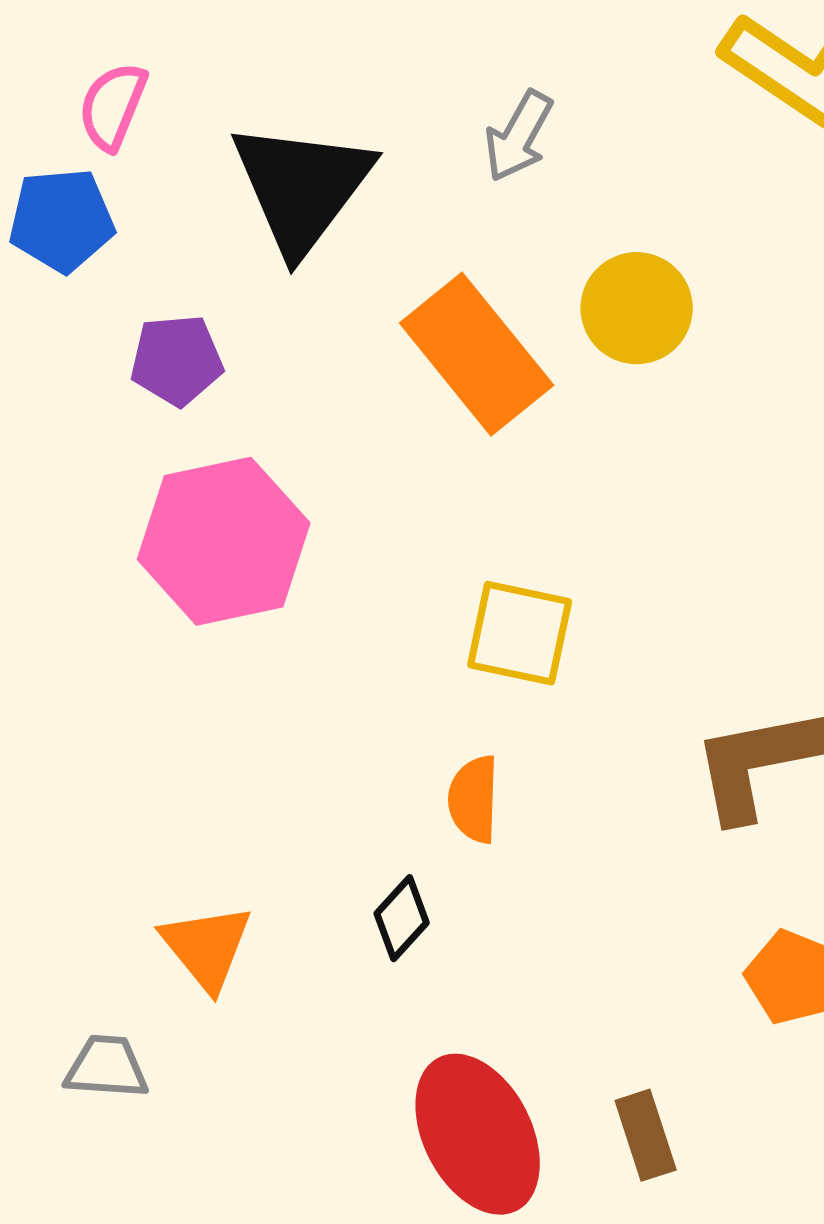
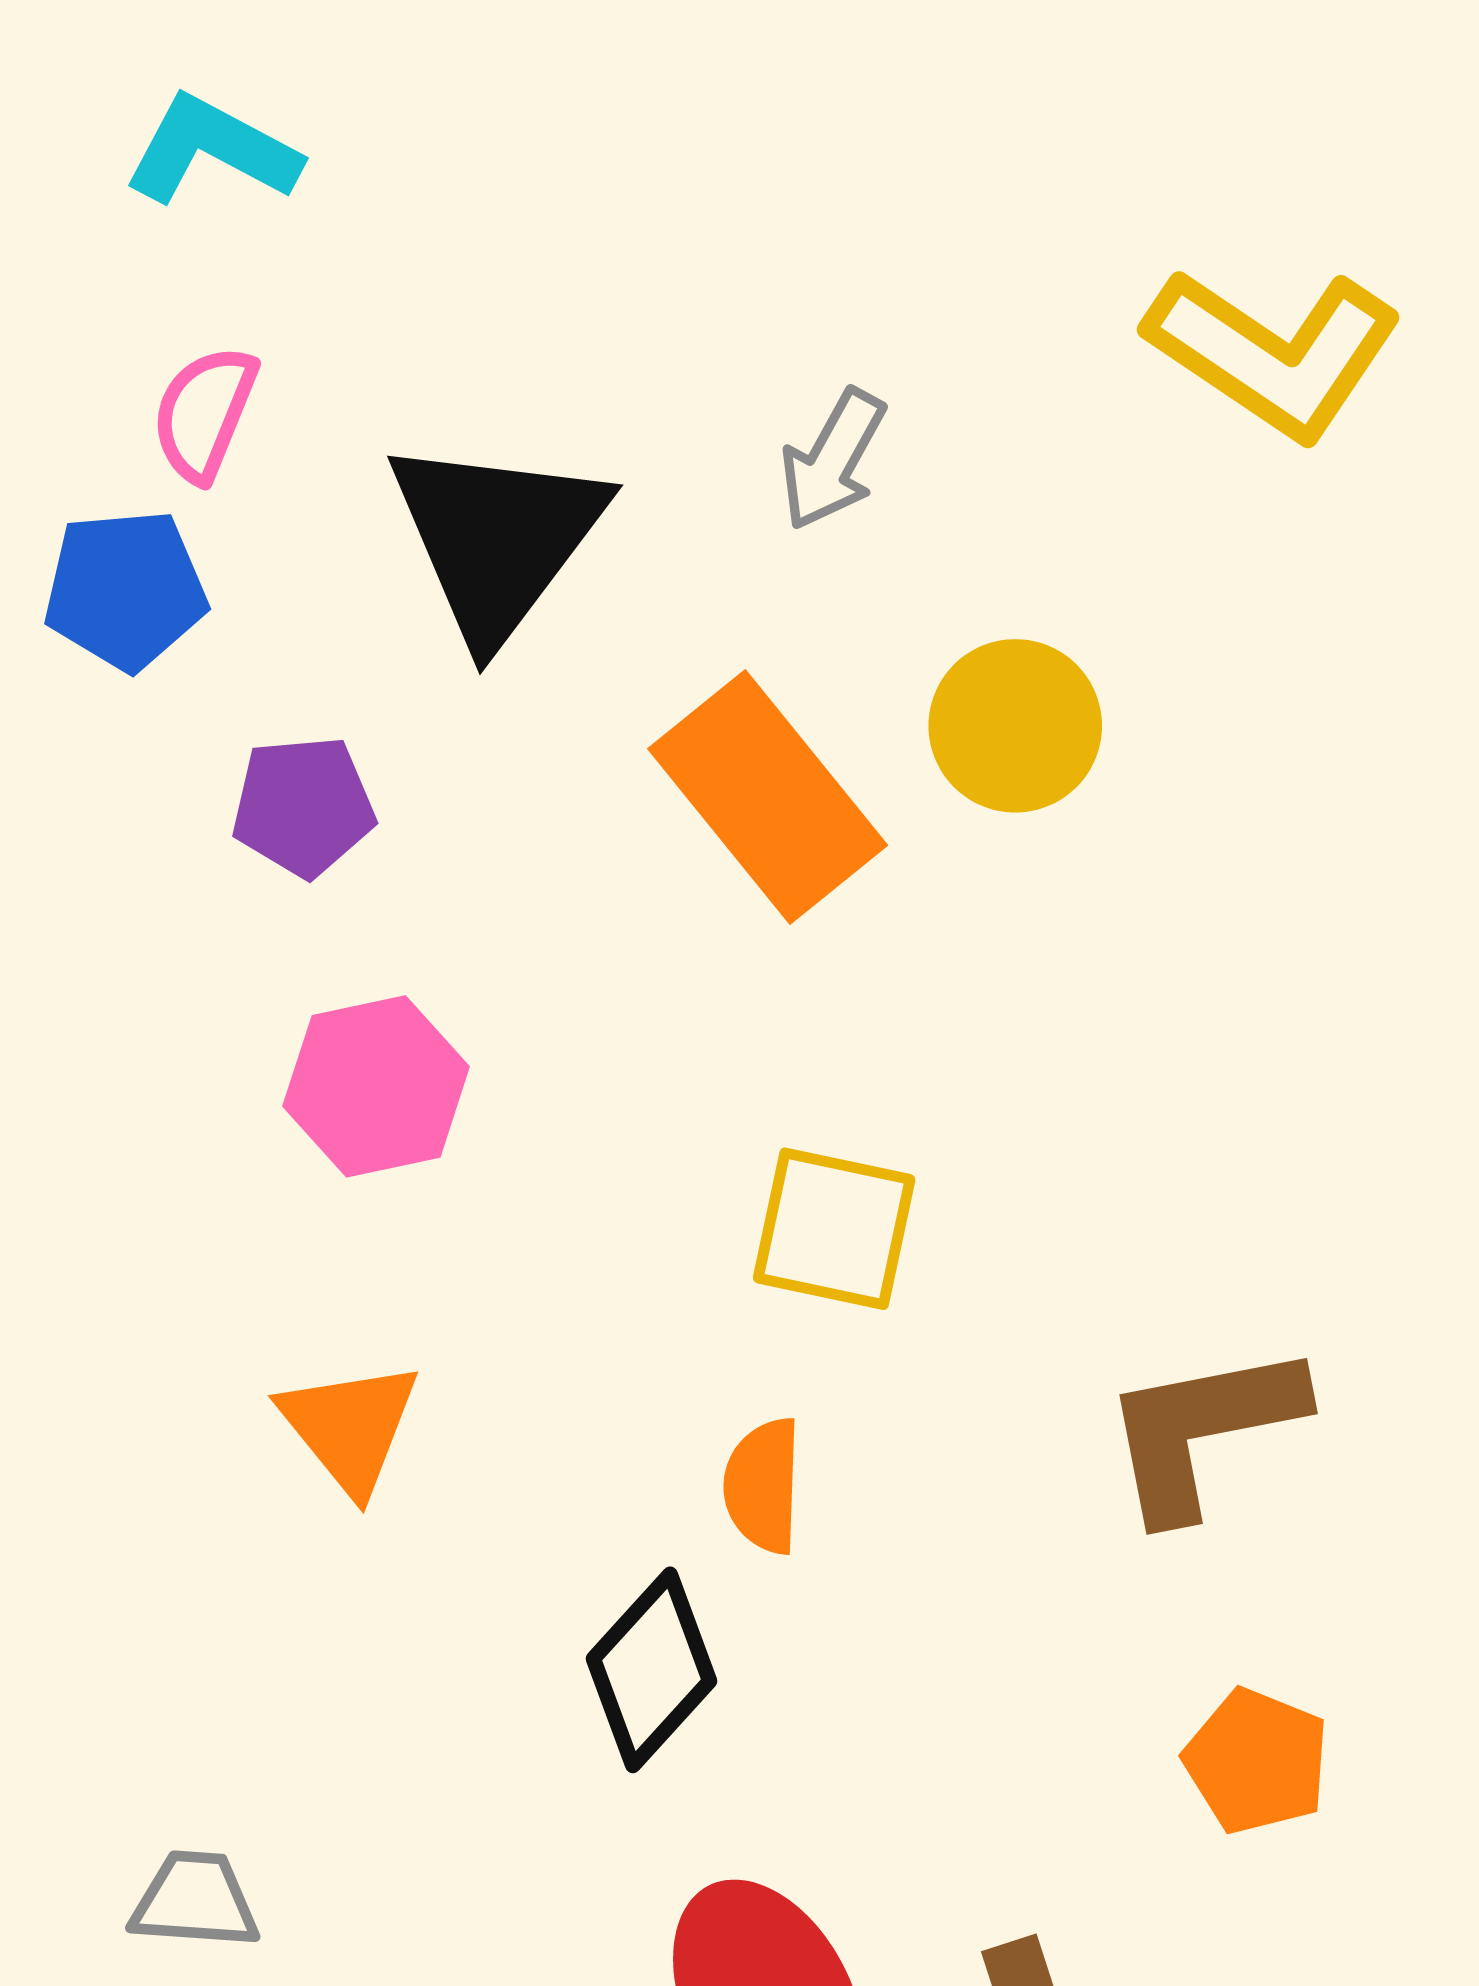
pink hexagon: (224, 541) -> (376, 1086), size x0.7
black diamond: (402, 918) -> (652, 1670), size x1.5
orange triangle: (207, 947) -> (350, 1427), moved

